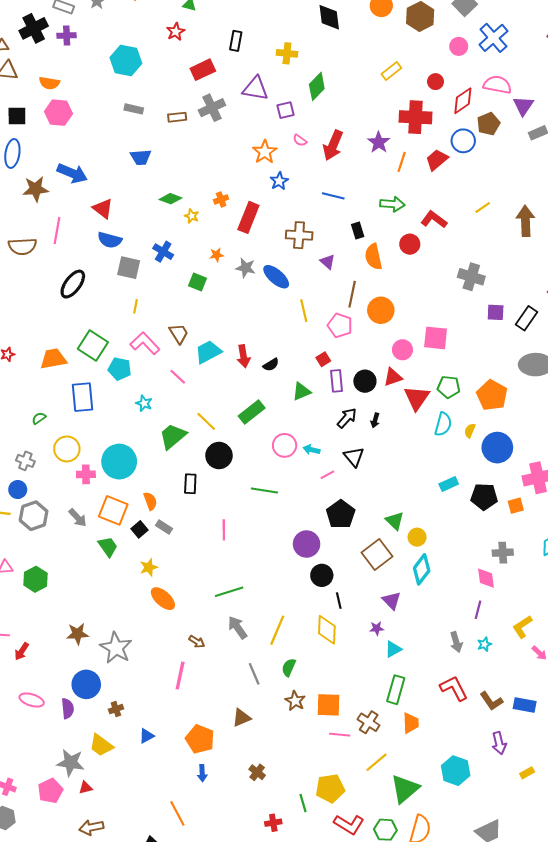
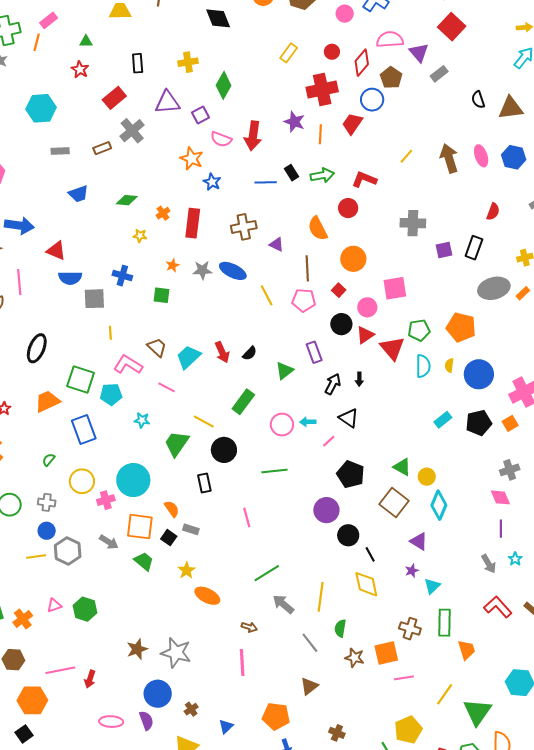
pink semicircle: (300, 140) -> (221, 139), size x1.5
green diamond: (171, 199) -> (127, 200), moved
black rectangle: (358, 231) -> (292, 173), moved
black ellipse: (73, 284) -> (37, 348), moved
orange circle: (381, 310) -> (353, 259), moved
red square: (323, 359) -> (339, 290), moved
black circle: (365, 381) -> (341, 324), moved
brown cross: (369, 722) -> (410, 629), moved

